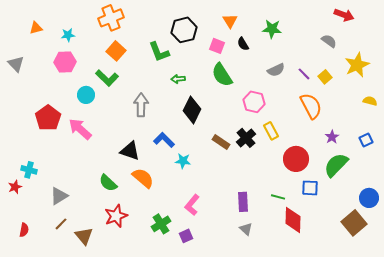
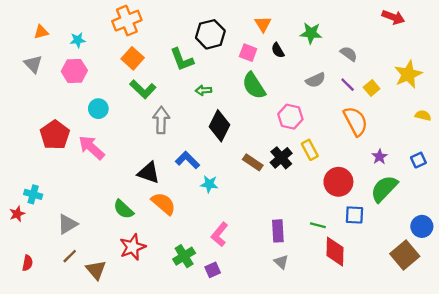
gray semicircle: (329, 41) -> (349, 54), moved
gray triangle: (16, 64) -> (33, 64), moved
green L-shape: (107, 78) -> (143, 89), moved

